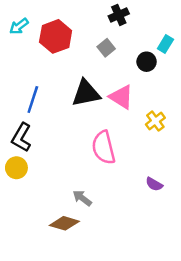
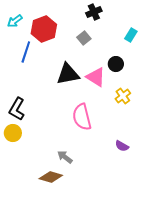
black circle: (147, 62) -> (116, 64), moved
blue line: (33, 100) -> (26, 52), moved

